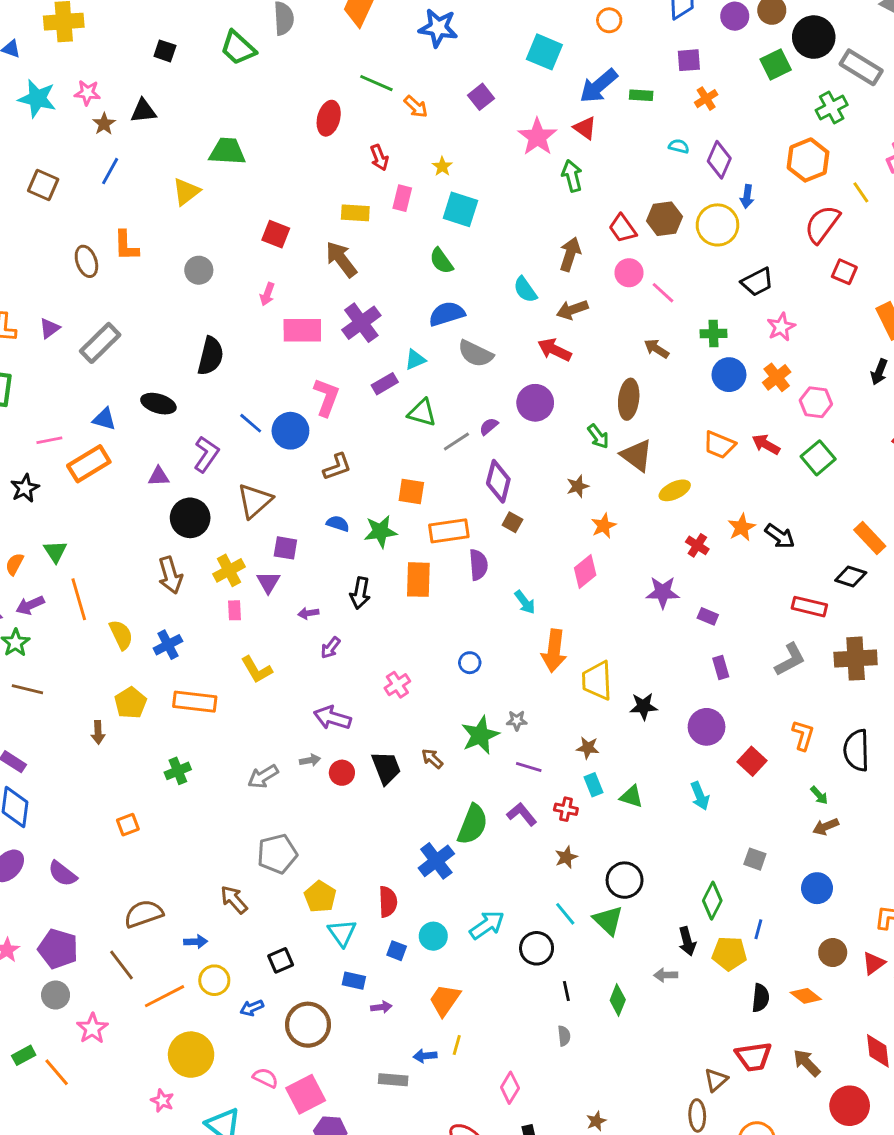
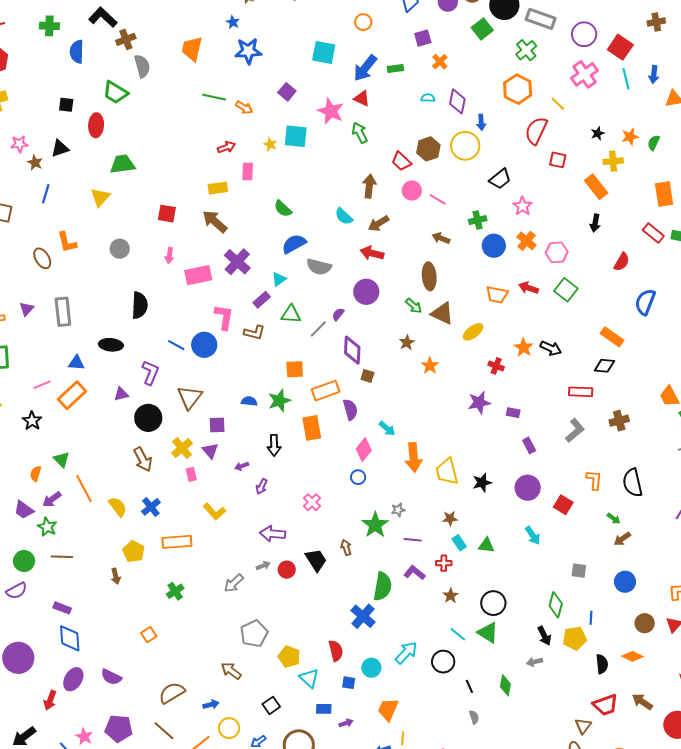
red ellipse: (329, 118) -> (96, 125), moved
red arrow: (379, 158) -> (226, 147), turned -78
cyan square: (460, 209) -> (296, 136), moved
gray rectangle: (100, 343) -> (63, 312), turned -40
brown L-shape: (337, 467) -> (254, 332), moved, turned 45
pink diamond: (585, 572) -> (364, 450), moved
brown cross: (856, 659) -> (619, 421), size x0.7
brown arrow: (432, 759) -> (346, 547), turned 42

